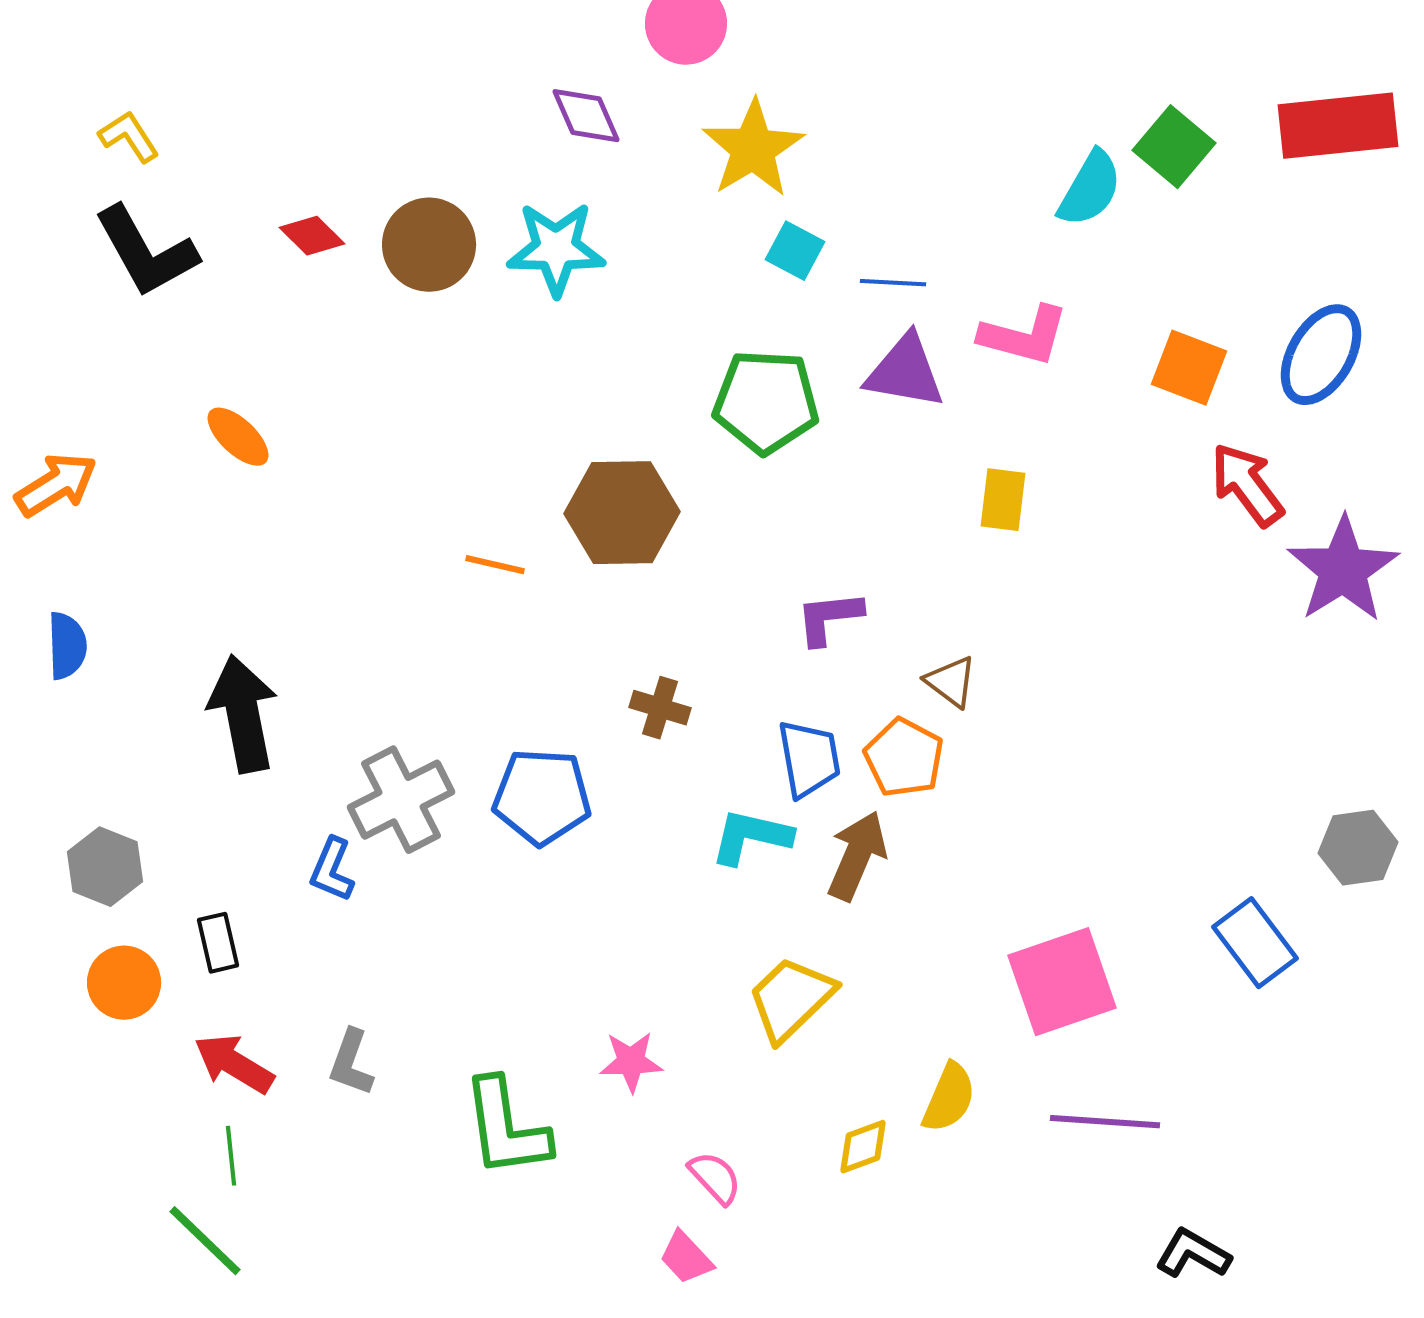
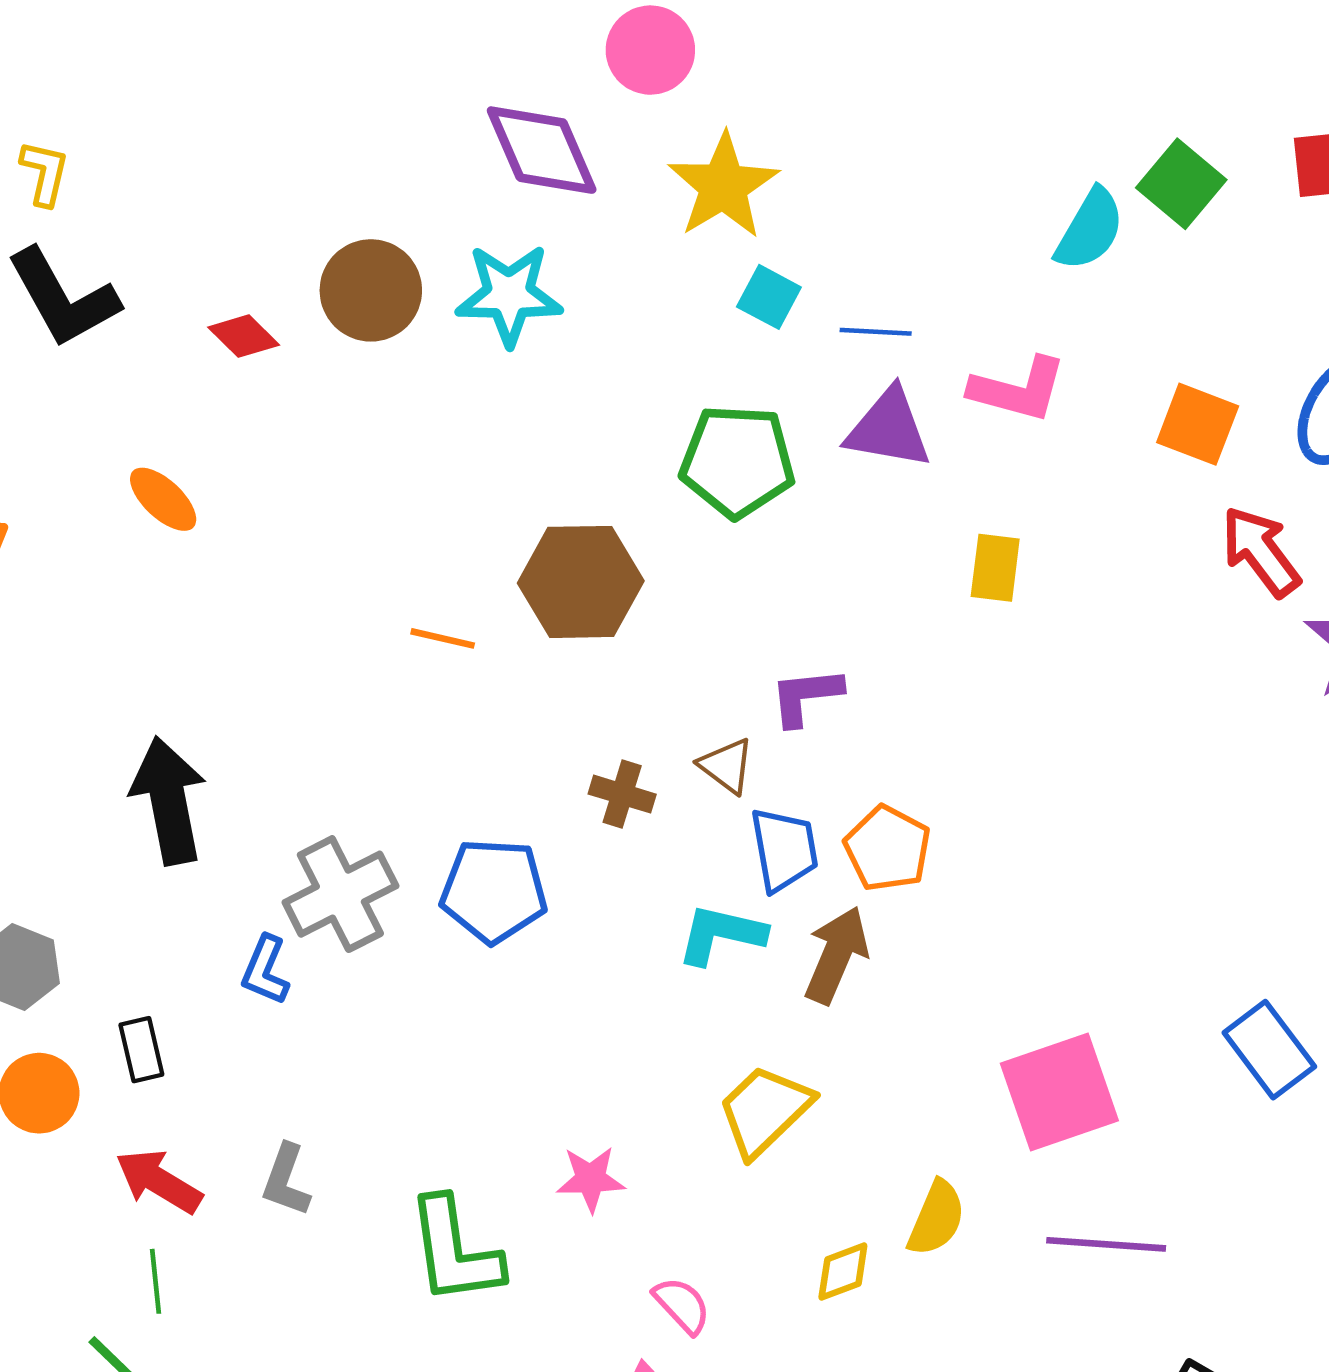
purple diamond: (586, 116) -> (542, 150), size x1.5
yellow L-shape: (129, 137) -> (45, 173), turned 46
red diamond: (312, 236) -> (244, 336), moved
brown triangle: (951, 682) -> (727, 766), moved

